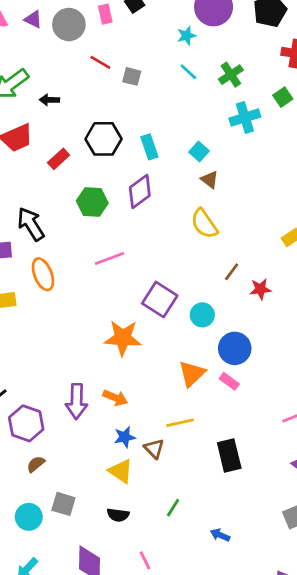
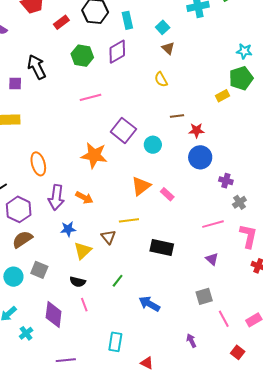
yellow semicircle: (204, 224) -> (161, 79), size x0.7
brown line: (232, 272) -> (177, 116), turned 40
orange ellipse: (43, 274) -> (38, 164), moved
blue circle: (235, 348) -> (200, 157), moved
blue star: (125, 437) -> (68, 229), moved
black rectangle: (229, 455) -> (162, 247), turned -70
brown semicircle: (36, 464) -> (22, 239), size x1.5
yellow triangle: (121, 471) -> (83, 251), turned 36
blue arrow: (220, 535) -> (149, 304), size x1.5
pink line: (145, 560) -> (84, 305), moved

